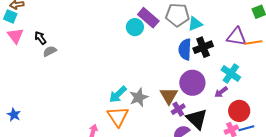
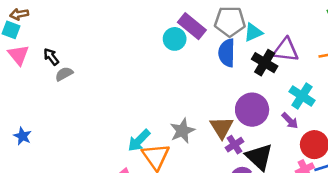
purple triangle: (237, 37) -> (286, 50), moved
black cross: (203, 47) -> (265, 63), turned -36
blue semicircle: (185, 49) -> (227, 53), moved
purple arrow: (221, 92) -> (290, 121), turned -96
cyan arrow: (118, 94) -> (139, 141), moved
blue star: (14, 115) -> (22, 136), moved

